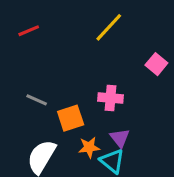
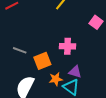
purple triangle: (120, 138) -> (75, 72), turned -32

